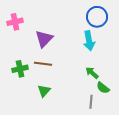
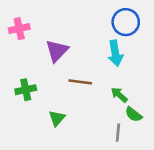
brown line: (43, 64) -> (80, 82), moved

